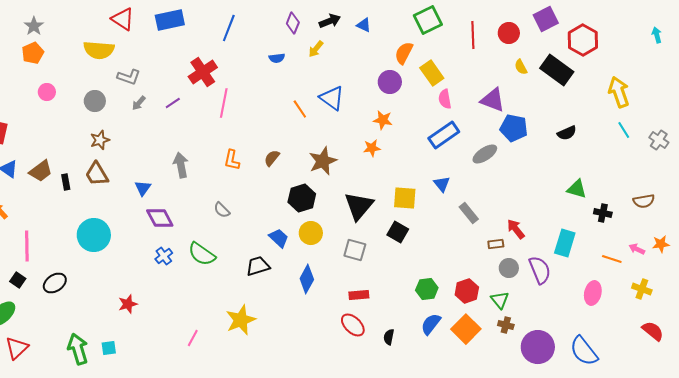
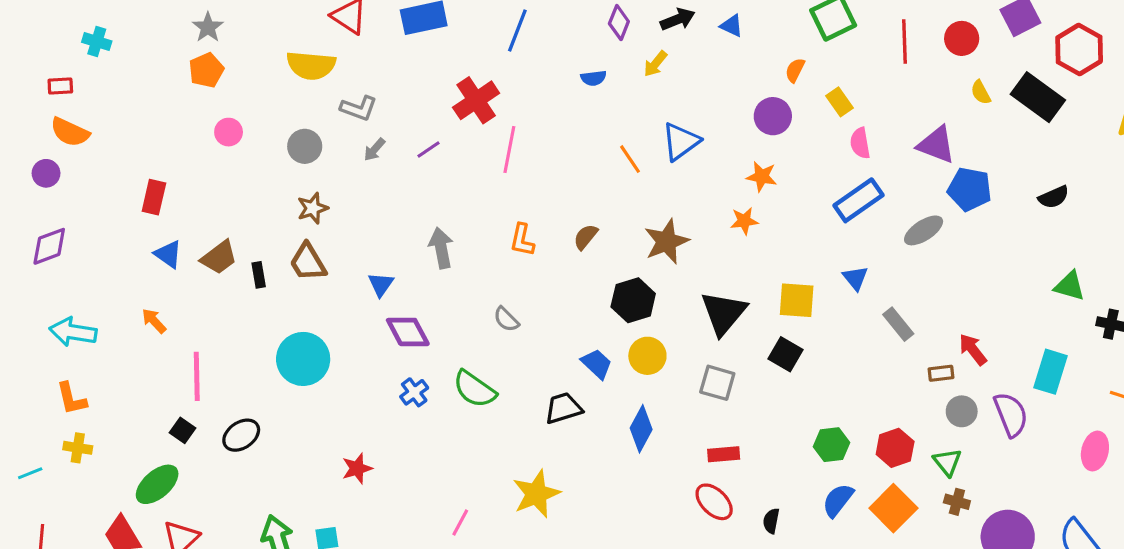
orange semicircle: (404, 53) -> (795, 70), size x0.7
yellow rectangle: (432, 73) -> (839, 102), size x0.7
blue triangle: (332, 98) -> (681, 142), turned 48

